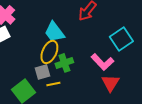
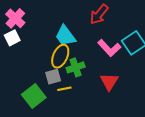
pink L-shape: (102, 62) -> (109, 48), moved
red triangle: (110, 83) -> (109, 82), moved

